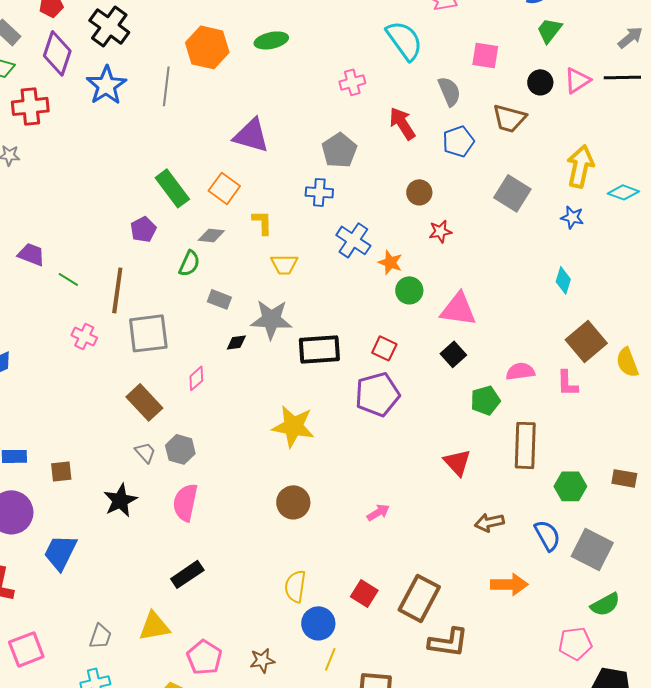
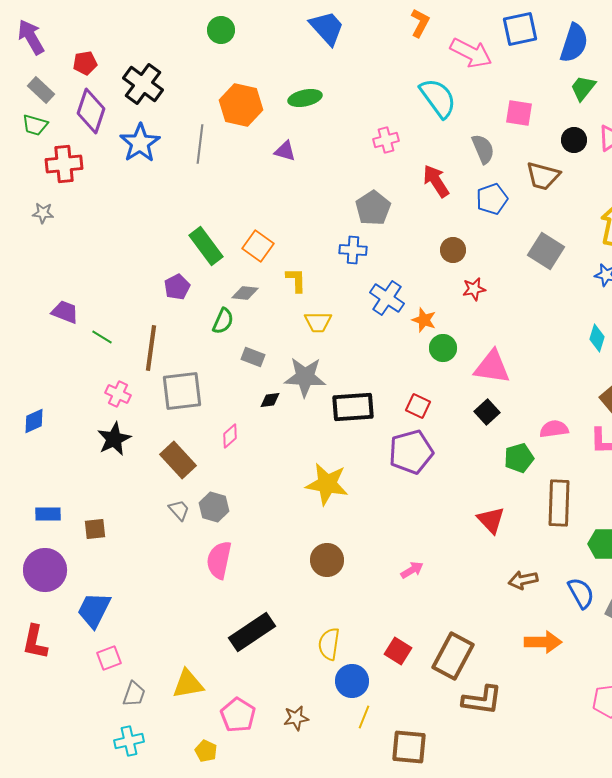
purple triangle: (251, 135) -> (285, 151), moved, size x0.6
black star: (120, 500) -> (114, 439), moved
black rectangle: (187, 574) -> (252, 632), moved, size x1.4
pink square: (26, 649) -> (109, 658), moved, size x0.7

